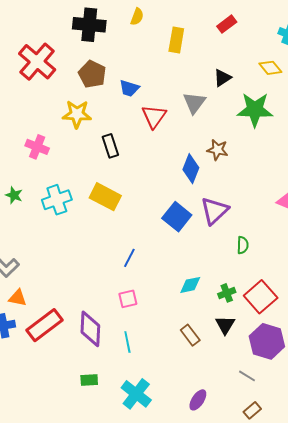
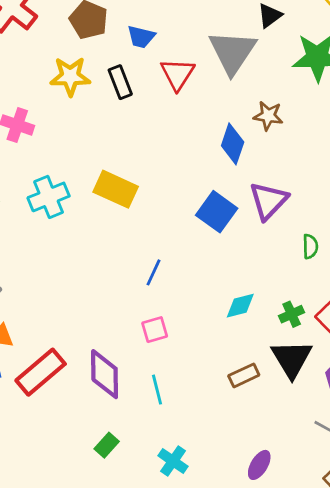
gray triangle: (194, 103) -> (232, 52), size x1.5
black rectangle: (110, 146) -> (120, 82), moved
black triangle: (225, 325) -> (292, 359), size x1.5
brown rectangle: (190, 335) -> (244, 375), turned -75
green rectangle: (89, 380) -> (107, 445), turned -42
cyan cross: (136, 394) -> (173, 461), size x0.7

